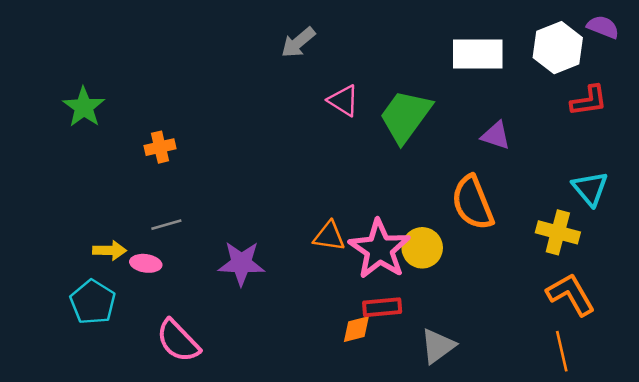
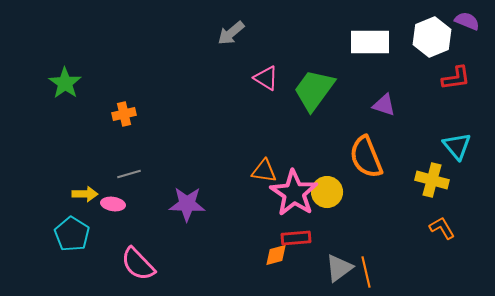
orange triangle: (329, 236) -> (264, 171), moved
orange L-shape: (571, 294) -> (442, 228), size x0.7
orange line: (562, 351) -> (366, 272), moved

